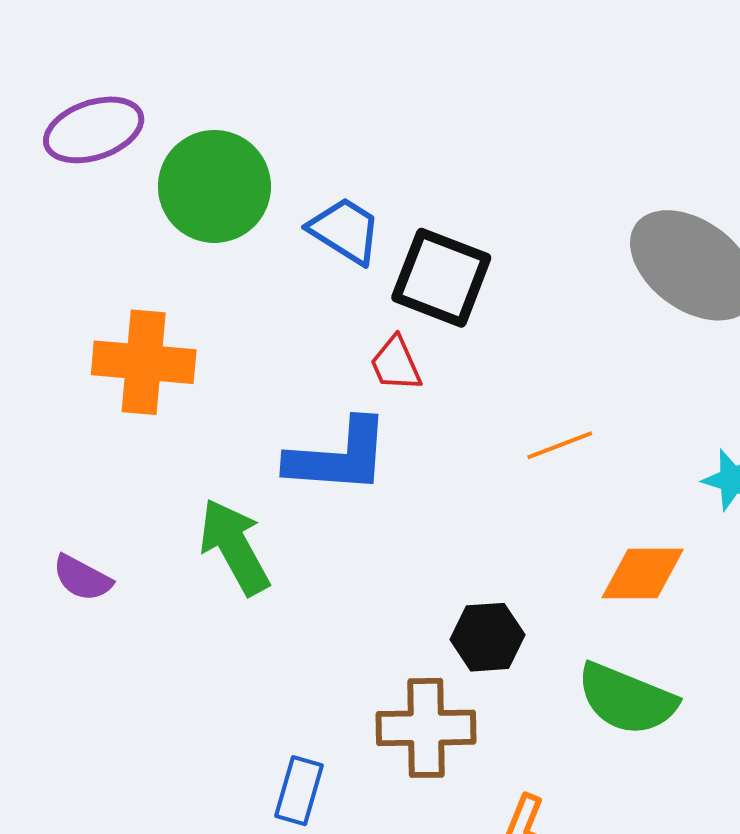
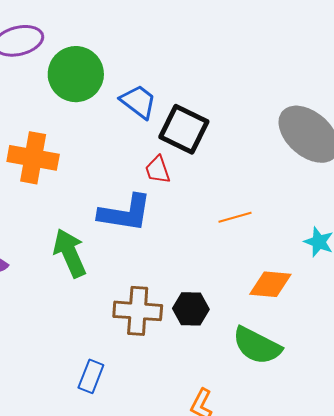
brown cross: (426, 728) -> (138, 311), moved

